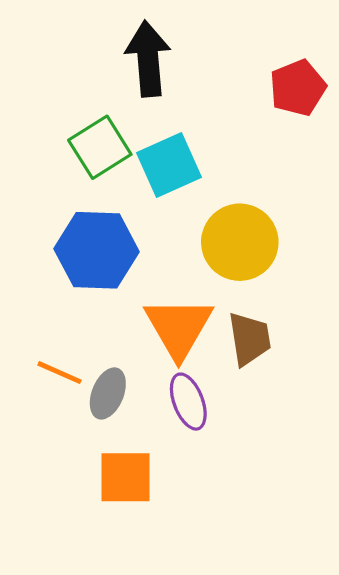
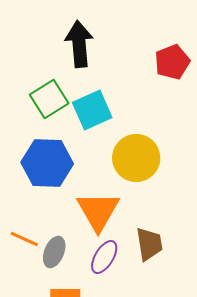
brown trapezoid: (249, 339) -> (149, 244), moved
purple ellipse: (188, 402) -> (104, 257), turned 52

